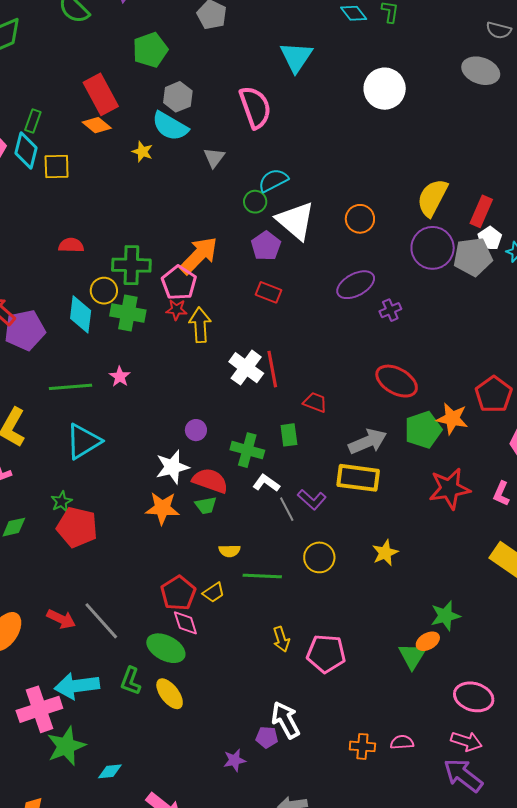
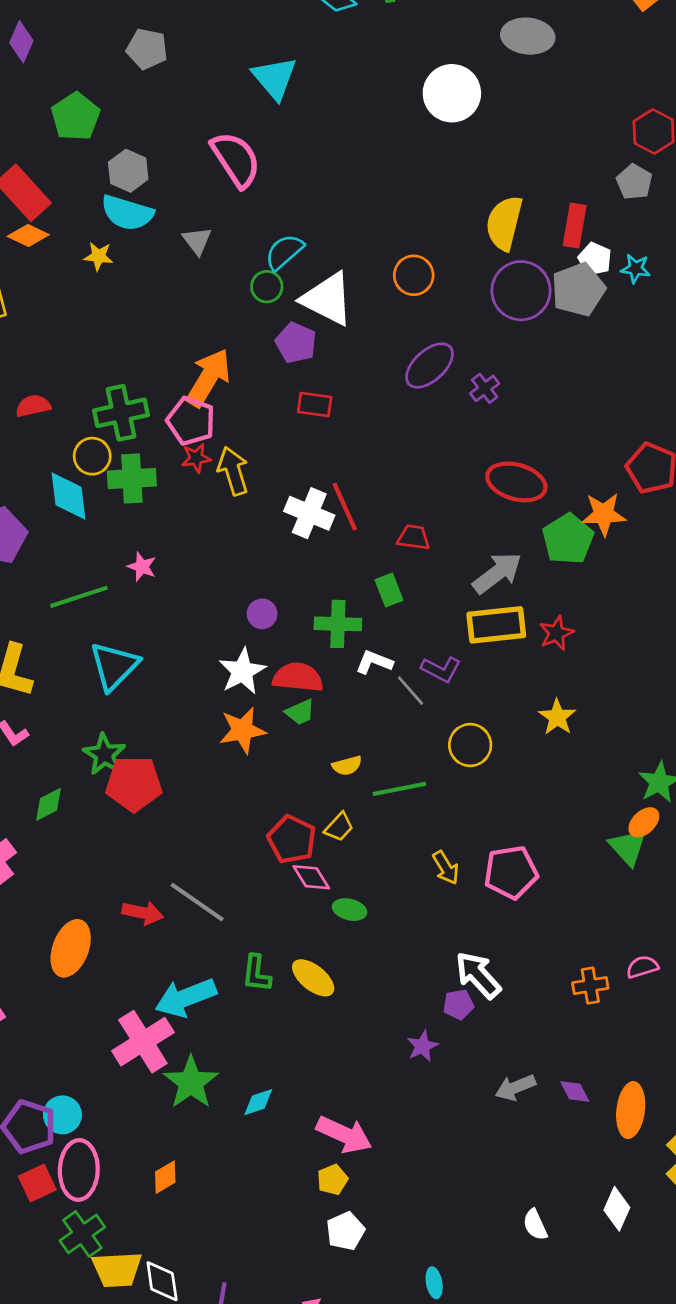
white circle: (385, 89) -> (452, 93), moved
red star: (450, 489) -> (556, 633), moved, size x0.6
green star: (61, 501) -> (104, 754), size x1.4
green ellipse: (166, 648) -> (350, 910), moved, size x0.6

